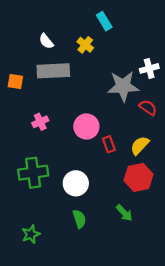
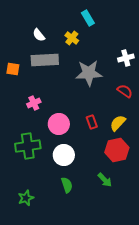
gray star: (123, 86) -> (89, 73), moved
pink circle: (86, 126) -> (59, 124), moved

